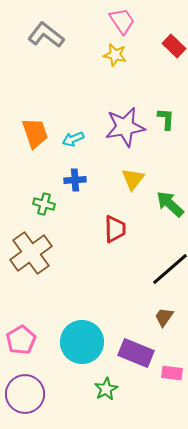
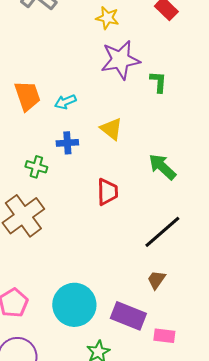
purple star: (125, 127) -> (120, 60), moved
yellow triangle: (133, 179) -> (111, 129), moved, turned -30

